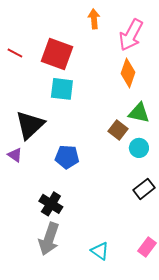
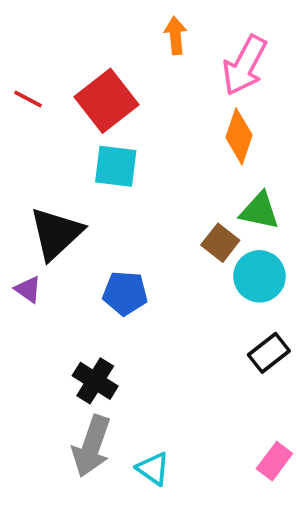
red square: (57, 54) -> (106, 101), turned 32
cyan circle: (139, 148) -> (260, 276), size x1.4
cyan triangle: (100, 251) -> (153, 469), moved

